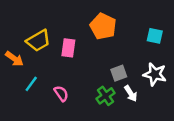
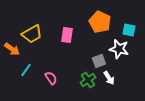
orange pentagon: (103, 26) -> (100, 22), moved
pink rectangle: (68, 48) -> (67, 35), moved
white star: (155, 74) -> (119, 49), moved

